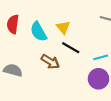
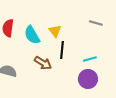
black line: (71, 48) -> (62, 50), turned 66

